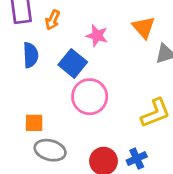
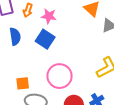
pink star: (97, 36) -> (49, 16), moved
pink circle: (90, 97) -> (60, 76), moved

